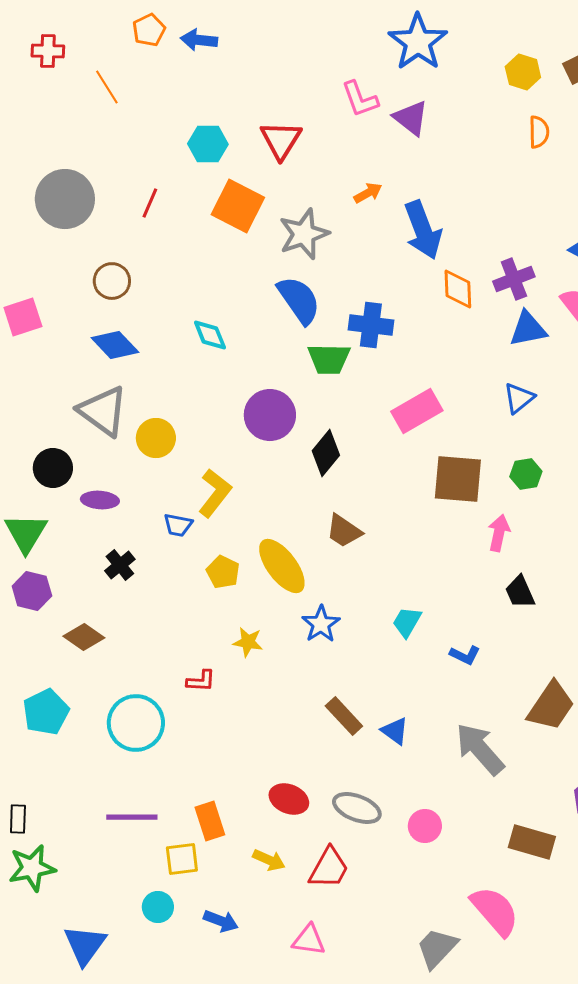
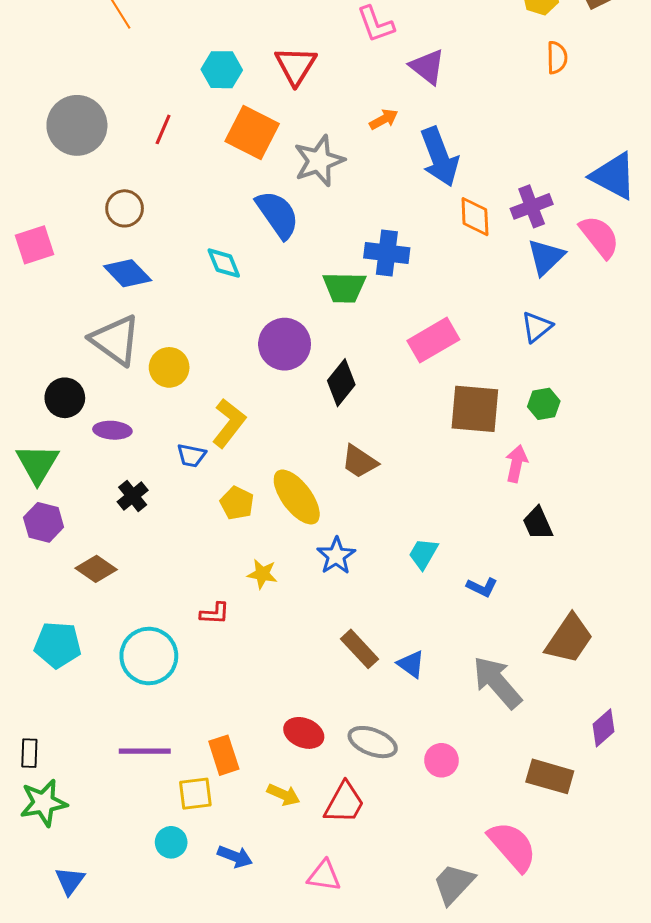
purple triangle: (411, 118) -> (427, 67), moved
blue semicircle: (299, 300) -> (277, 214), moved
blue triangle: (528, 329) -> (546, 257), turned -33
cyan pentagon: (46, 712) -> (58, 645), turned 30
blue triangle: (85, 945) -> (70, 881), moved, size x0.7

